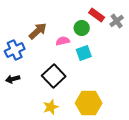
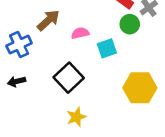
green circle: (82, 28) -> (130, 24), moved
yellow hexagon: (89, 103) -> (140, 88), moved
yellow star: (51, 107) -> (76, 117), moved

